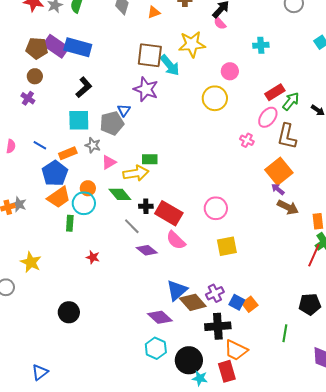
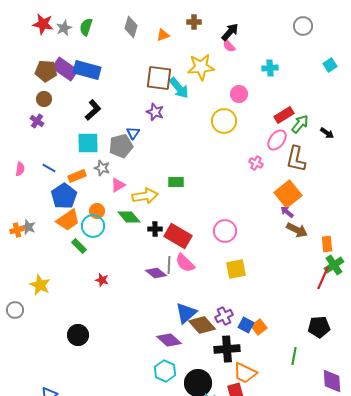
purple star: (146, 89) -> (155, 112), size x0.7
green rectangle: (150, 159) -> (176, 182), moved
green rectangle: (70, 223) -> (79, 246), turned -49
gray line: (132, 226) -> (169, 265), moved, turned 48

